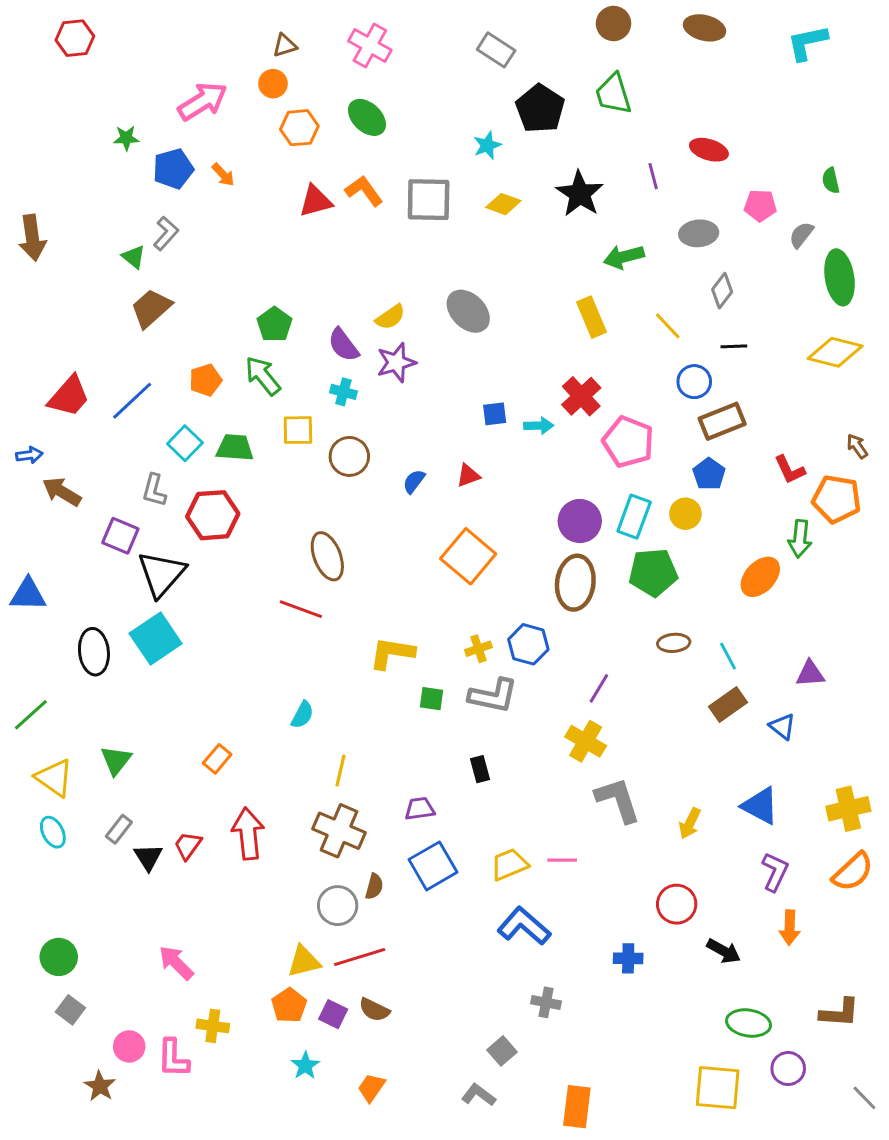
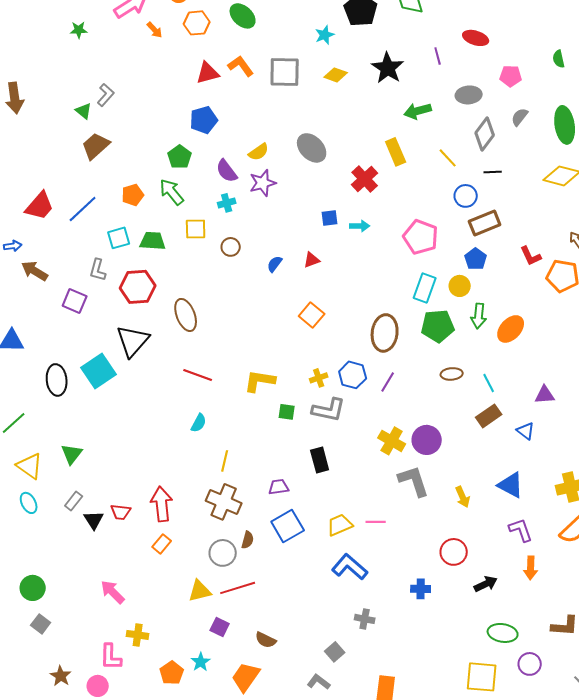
blue pentagon: (173, 169) -> (204, 120), moved
orange arrow: (223, 175) -> (155, 30), moved
gray semicircle: (801, 235) -> (520, 117), moved
gray diamond: (722, 291) -> (485, 134), size x1.4
cyan cross: (343, 392) -> (227, 203), turned -30
red cross: (581, 396) -> (365, 179), moved
cyan square: (185, 443) -> (119, 238), turned 30
brown circle: (349, 456) -> (231, 247), size x0.7
purple circle: (580, 521) -> (427, 440), moved
green arrow: (800, 539) -> (479, 316), moved
brown ellipse: (327, 556) -> (186, 315), moved
orange square: (468, 556) -> (312, 315), size x0.7
black triangle: (161, 574) -> (133, 341), moved
red line: (301, 609) -> (198, 375), moved
purple line: (599, 688) -> (388, 382), moved
orange rectangle: (217, 759) -> (162, 544), moved
black rectangle: (480, 769) -> (320, 460), size x1.4
yellow arrow: (690, 823) -> (463, 497), turned -50
red trapezoid: (188, 845) -> (121, 512), turned -120
purple L-shape: (775, 872) -> (521, 530), turned -44
black arrow: (724, 951) -> (486, 584), turned -55
orange pentagon: (289, 1005) -> (172, 673), moved
brown semicircle: (374, 1010) -> (266, 640), moved
pink circle: (129, 1046) -> (98, 686), moved
orange trapezoid: (371, 1088) -> (246, 677), size x1.5

